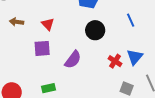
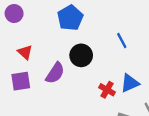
blue triangle: (135, 57) -> (130, 83), turned 30
purple semicircle: (73, 60) -> (55, 73), moved

